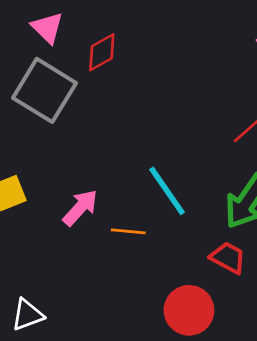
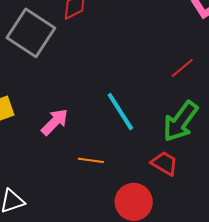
orange line: (128, 231) -> (91, 160), moved

